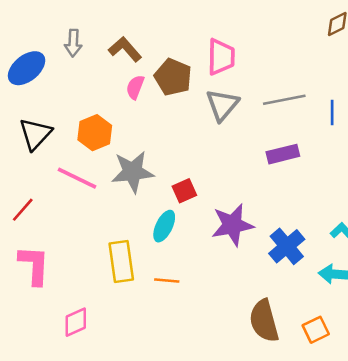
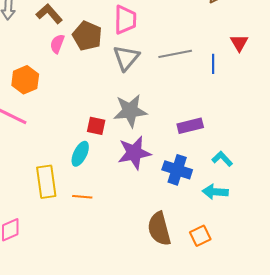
purple rectangle: (283, 154) -> (190, 126), moved
gray star: (133, 172) -> (130, 111), moved
red square: (184, 191) -> (96, 126), turned 36
blue cross: (287, 246) -> (177, 170), turned -32

